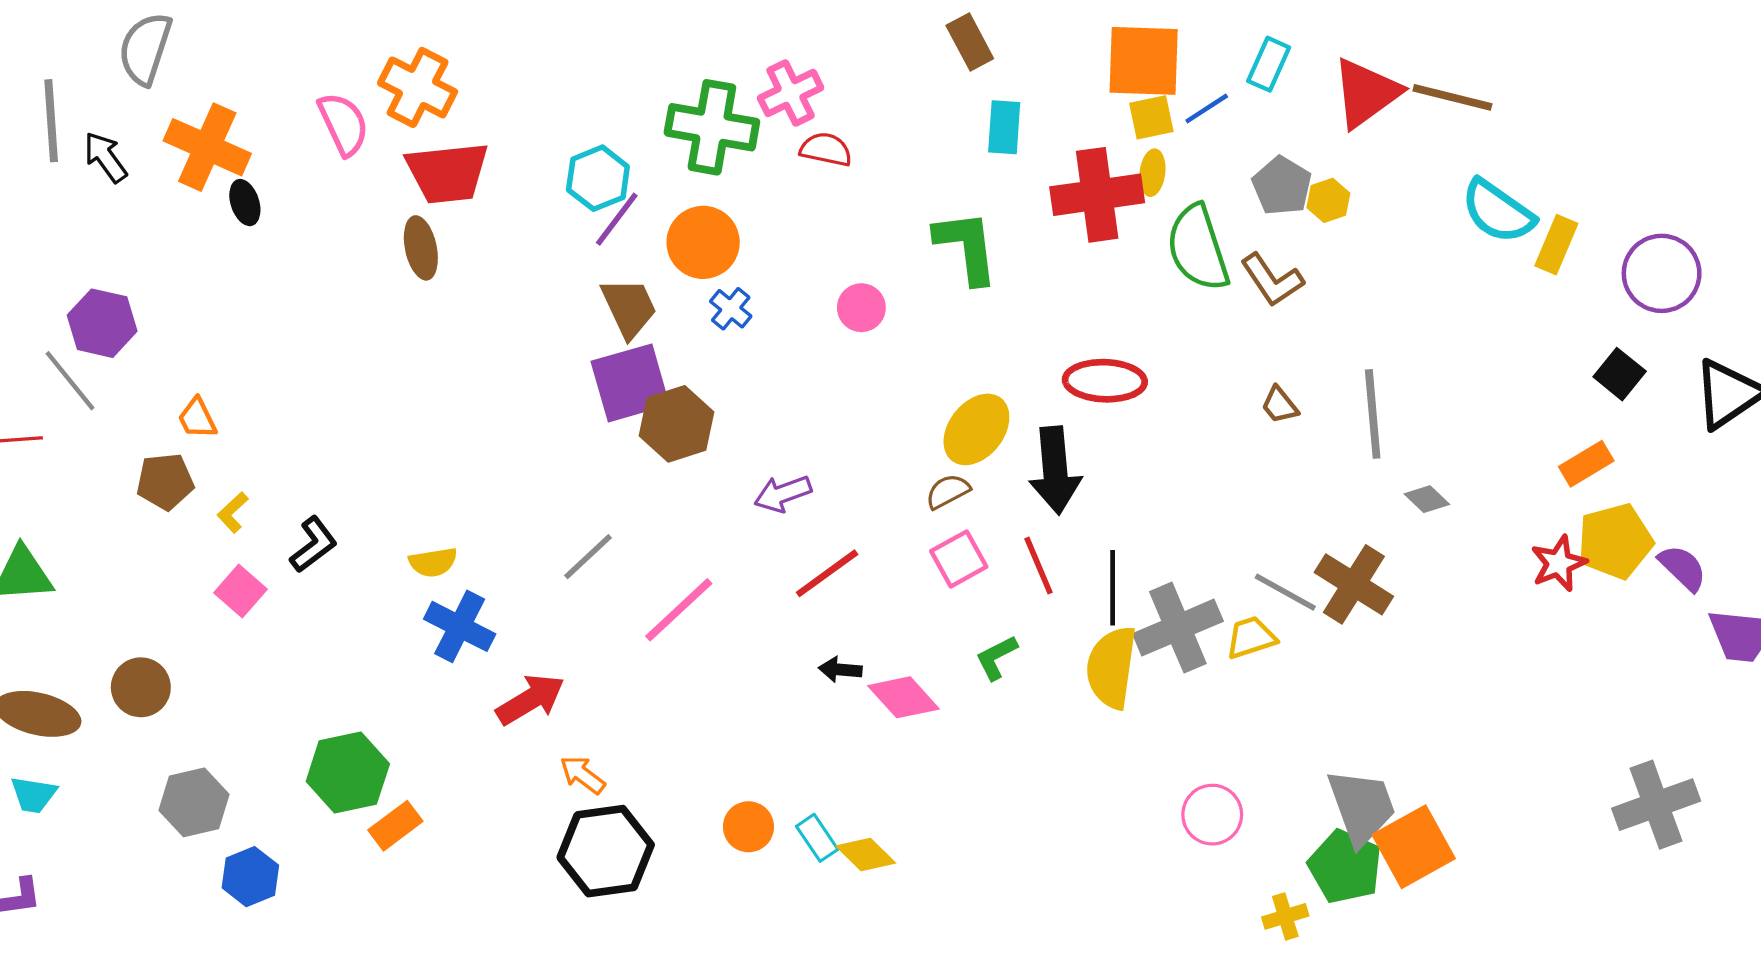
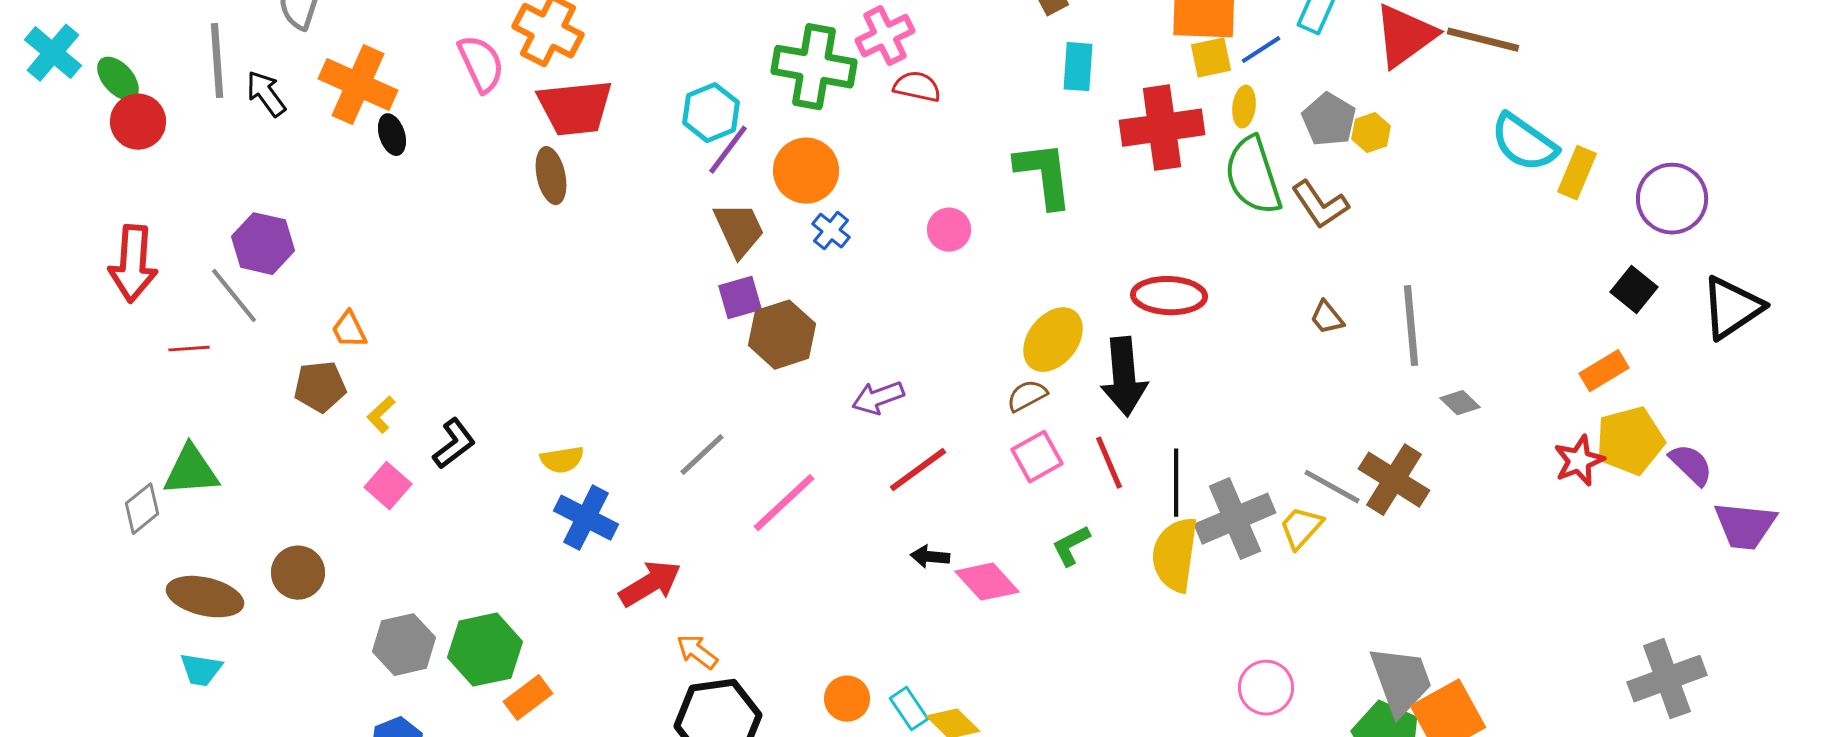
yellow ellipse: (1152, 173) -> (1244, 107), moved
purple square: (630, 383) -> (740, 298), size x0.6
yellow trapezoid: (1251, 638) -> (1301, 528), turned -30
gray hexagon: (194, 802) -> (404, 645), moved

